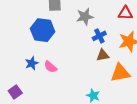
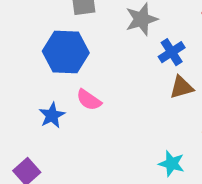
pink semicircle: (50, 67) -> (89, 100), moved

